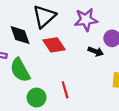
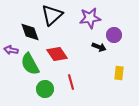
red diamond: (54, 45) -> (57, 54), moved

